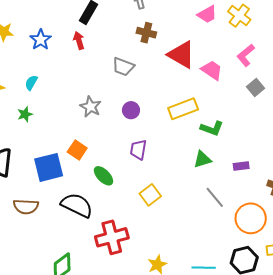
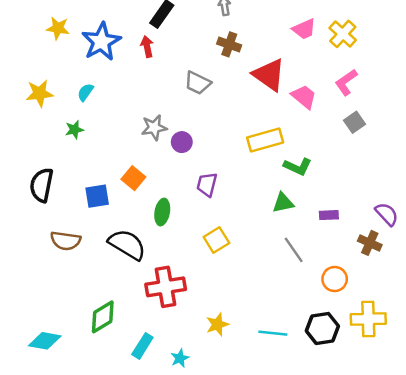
blue star: (41, 40) -> (101, 42), size x1.5
gray star: (91, 107) -> (154, 127), turned 30
purple circle: (131, 110) -> (182, 142), moved
blue square: (49, 167) -> (97, 196), size x0.7
green ellipse: (103, 176) -> (162, 212), turned 50
orange circle: (251, 218) -> (335, 279), size x0.7

